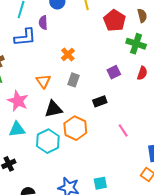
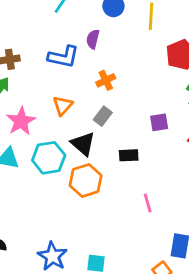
purple semicircle: (43, 23) -> (93, 39), moved
blue L-shape: (25, 37) -> (63, 57), moved
black triangle: (53, 109) -> (83, 144), moved, turned 36
cyan hexagon: (48, 141) -> (49, 158), moved

